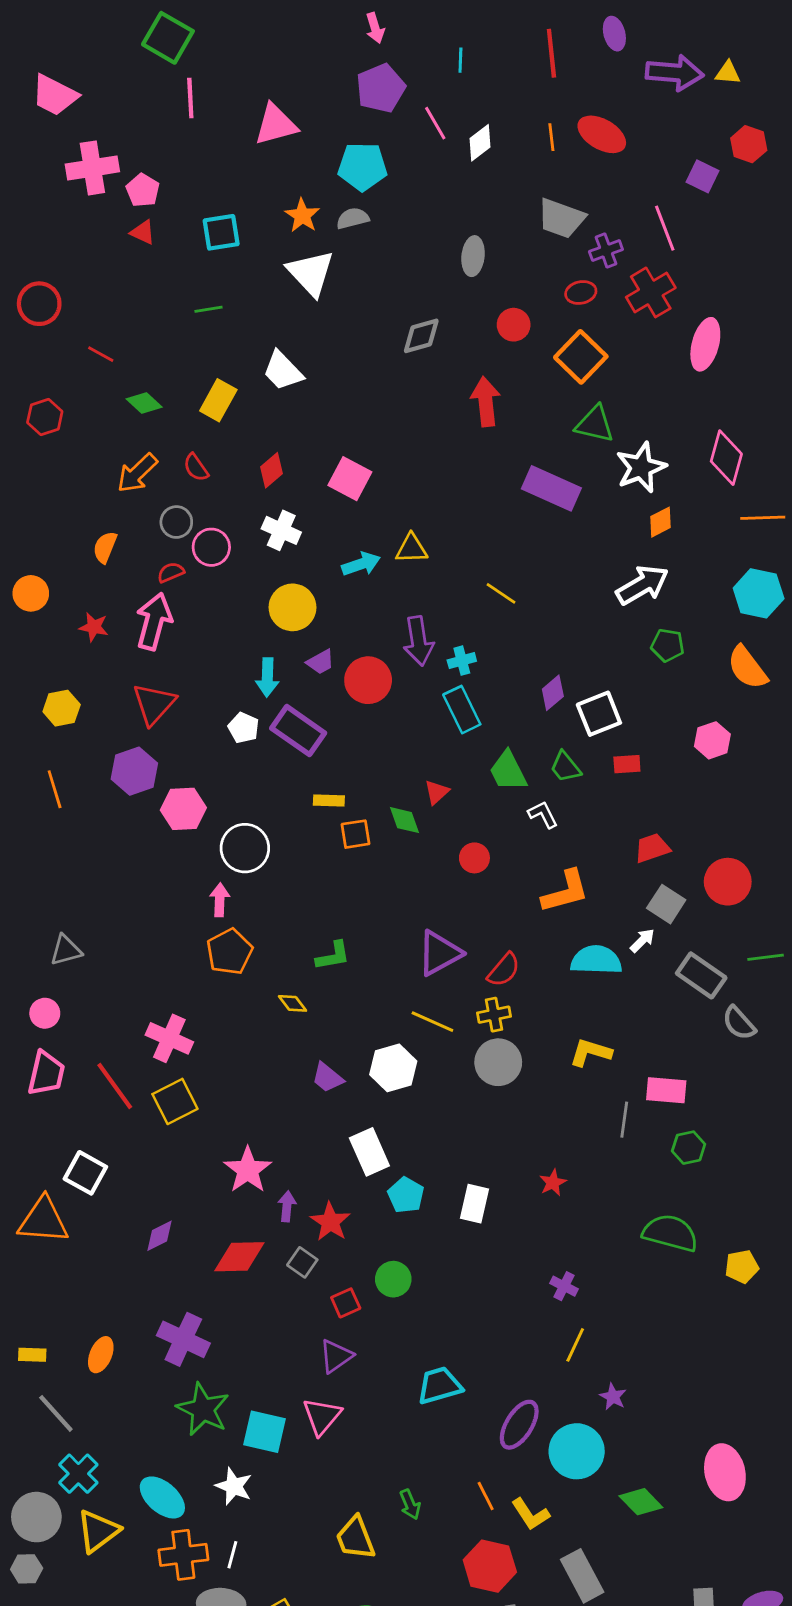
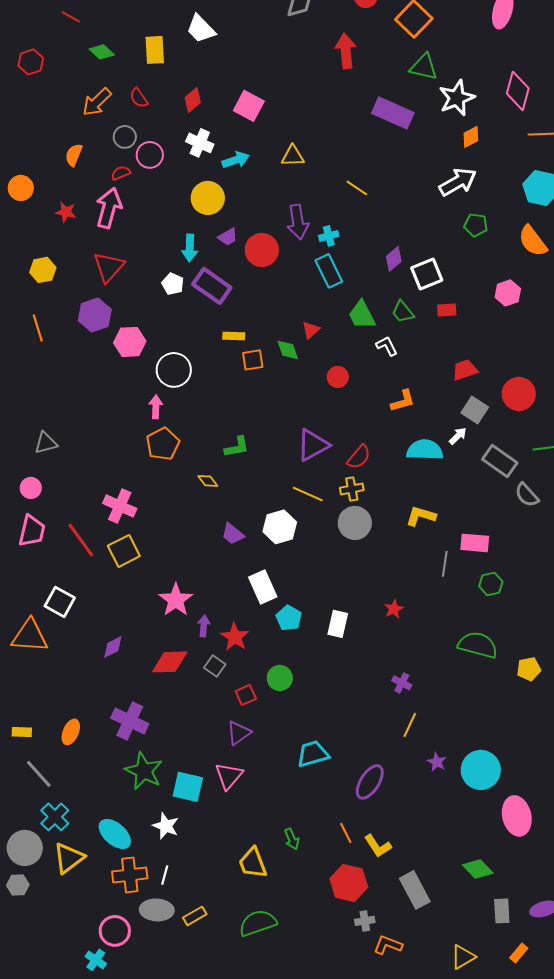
yellow rectangle: (218, 400) -> (155, 50), turned -32
cyan arrow: (361, 564) -> (236, 160), moved
orange L-shape: (565, 891) -> (403, 401), size x0.7
cyan circle: (577, 1451) -> (481, 770), moved
green diamond: (641, 1502) -> (478, 869), moved

